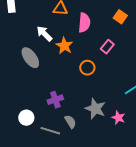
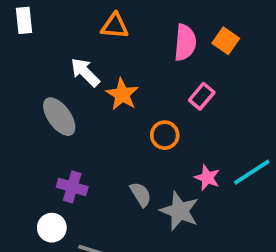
pink semicircle: (84, 23) -> (185, 43), moved
purple cross: (55, 100) -> (72, 187), moved, turned 35
pink star: (118, 118) -> (207, 178), moved
gray semicircle: (70, 122) -> (141, 194), moved

